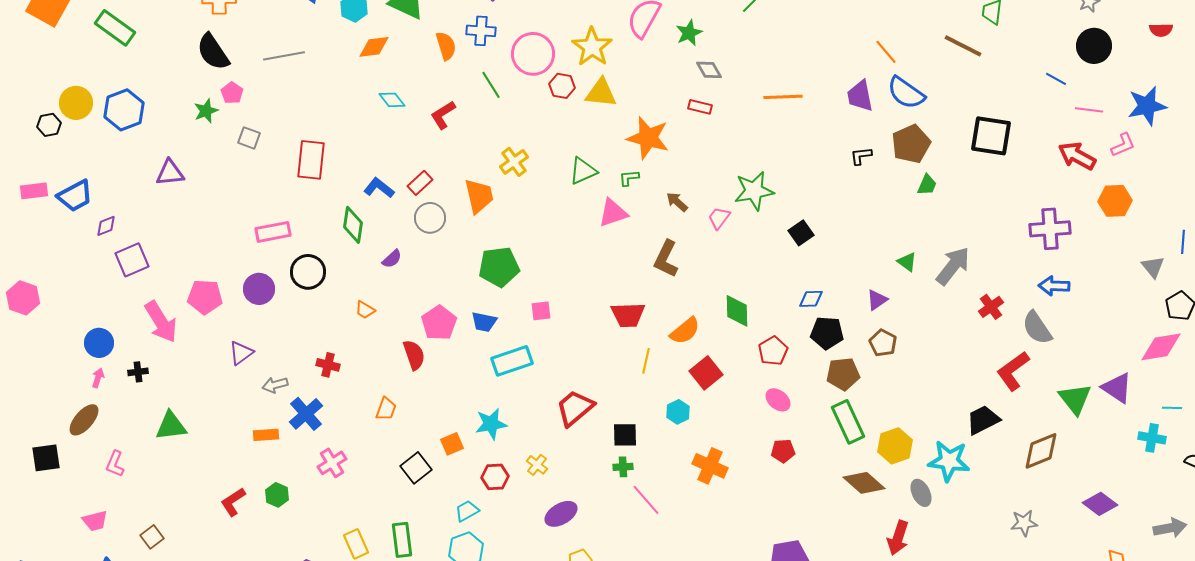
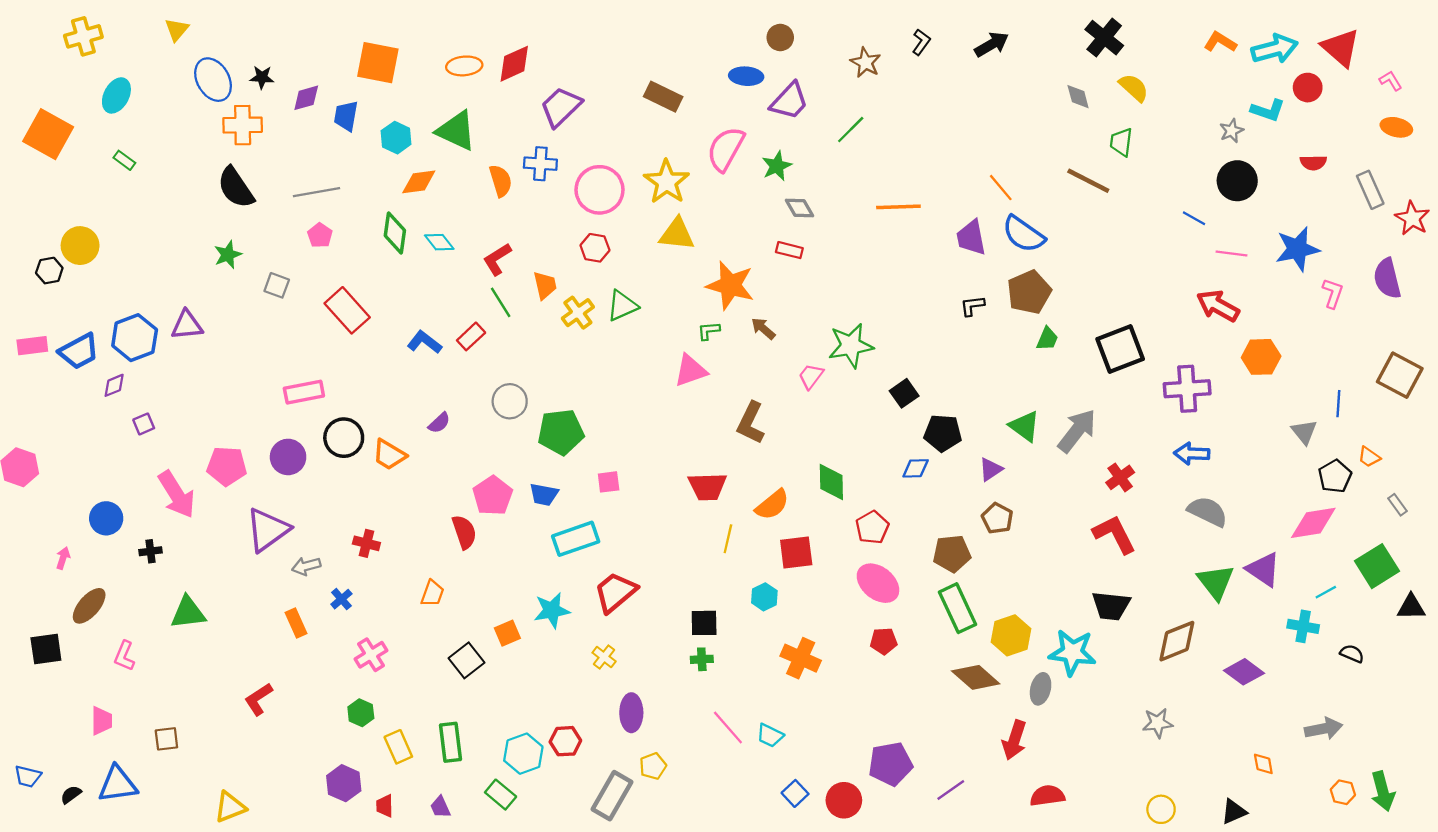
green rectangle: (115, 28) -> (124, 160), size x0.5
green line: (491, 85) -> (501, 302), moved
red hexagon: (562, 86) -> (595, 248), moved
pink pentagon: (232, 93) -> (320, 235), moved
orange line: (783, 97) -> (898, 207), moved
blue hexagon: (124, 110) -> (135, 338), moved
black square: (991, 136) -> (1120, 349), moved, turned -30
pink L-shape: (1123, 145) -> (1333, 293), moved, turned -48
red rectangle: (311, 160) -> (347, 310), turned -48
green triangle: (583, 171) -> (622, 306), moved
orange trapezoid: (479, 196) -> (545, 285), moved, size x0.7
brown arrow: (677, 202) -> (763, 329), moved
gray circle: (430, 218) -> (510, 401), moved
green diamond: (353, 225) -> (395, 233), moved
purple square: (132, 260) -> (144, 424), size x0.6
green triangle: (907, 262) -> (1025, 426), size x1.4
orange trapezoid: (365, 310) -> (389, 455), moved, size x1.5
gray semicircle: (1037, 328) -> (1208, 512), moved, turned 150
black pentagon: (827, 333) -> (943, 433), moved
purple triangle: (241, 353) -> (268, 530), size x1.6
red L-shape: (1013, 371) -> (1114, 534), moved, turned 99
red square: (706, 373) -> (796, 552), turned 32
pink arrow: (98, 378) -> (63, 558), moved
pink ellipse: (778, 400) -> (878, 583), size x1.5
red trapezoid: (575, 408) -> (615, 592), moved
cyan line: (1172, 408) -> (1326, 592), turned -30
blue cross: (306, 414) -> (341, 599), size x0.6
black trapezoid: (983, 420) -> (1111, 606), turned -147
orange rectangle: (266, 435) -> (296, 623), turned 70
red hexagon: (495, 477) -> (565, 741), moved
gray ellipse: (921, 493) -> (1041, 689), turned 40
green hexagon: (277, 495) -> (361, 713), moved
pink line: (646, 500) -> (728, 727), moved
purple diamond: (1100, 504) -> (1244, 672), moved
cyan trapezoid: (467, 511) -> (770, 735), moved, turned -125
purple ellipse: (561, 514) -> (631, 713), turned -60
pink trapezoid: (95, 521) -> (102, 721), turned -76
brown square: (152, 537) -> (166, 739), turned 30

